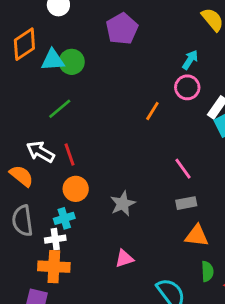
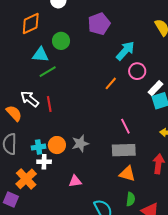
cyan triangle: (53, 60) -> (40, 55), moved
cyan arrow: (190, 60) -> (125, 51), moved, size x1.5
orange circle: (76, 189) -> (57, 145), moved
gray rectangle: (186, 203) -> (124, 150), size x1.6
white cross: (55, 239) -> (44, 162), moved
orange cross: (54, 267) -> (26, 179), turned 35

